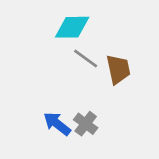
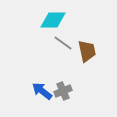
gray cross: (86, 124) -> (63, 91), turned 30

